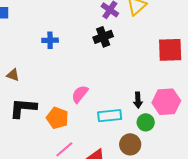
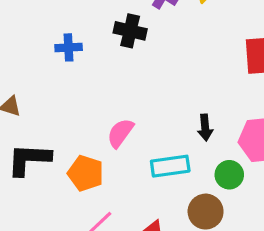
black cross: (103, 37) -> (130, 31), moved, turned 36
black arrow: (138, 100) -> (205, 128), moved

